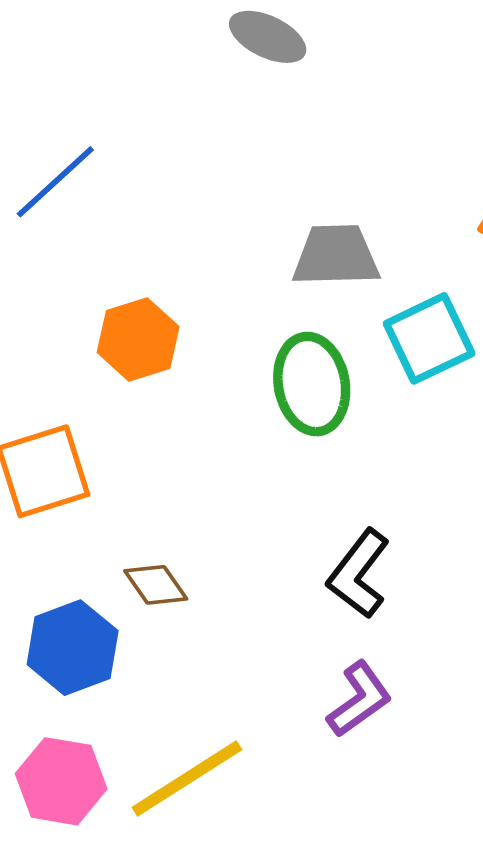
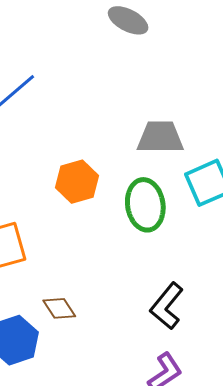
orange hexagon: (138, 340) -> (77, 182), moved

